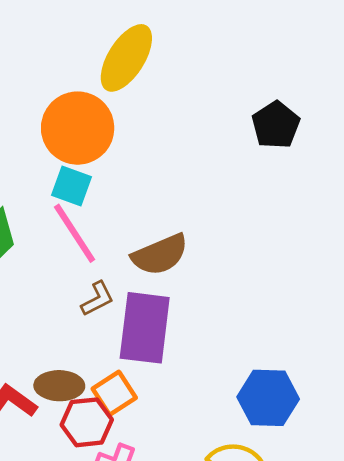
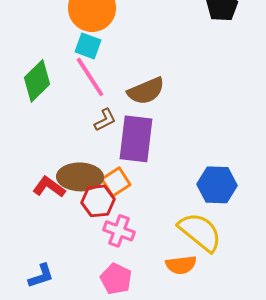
brown ellipse: (59, 386) -> (80, 177), size x1.4

